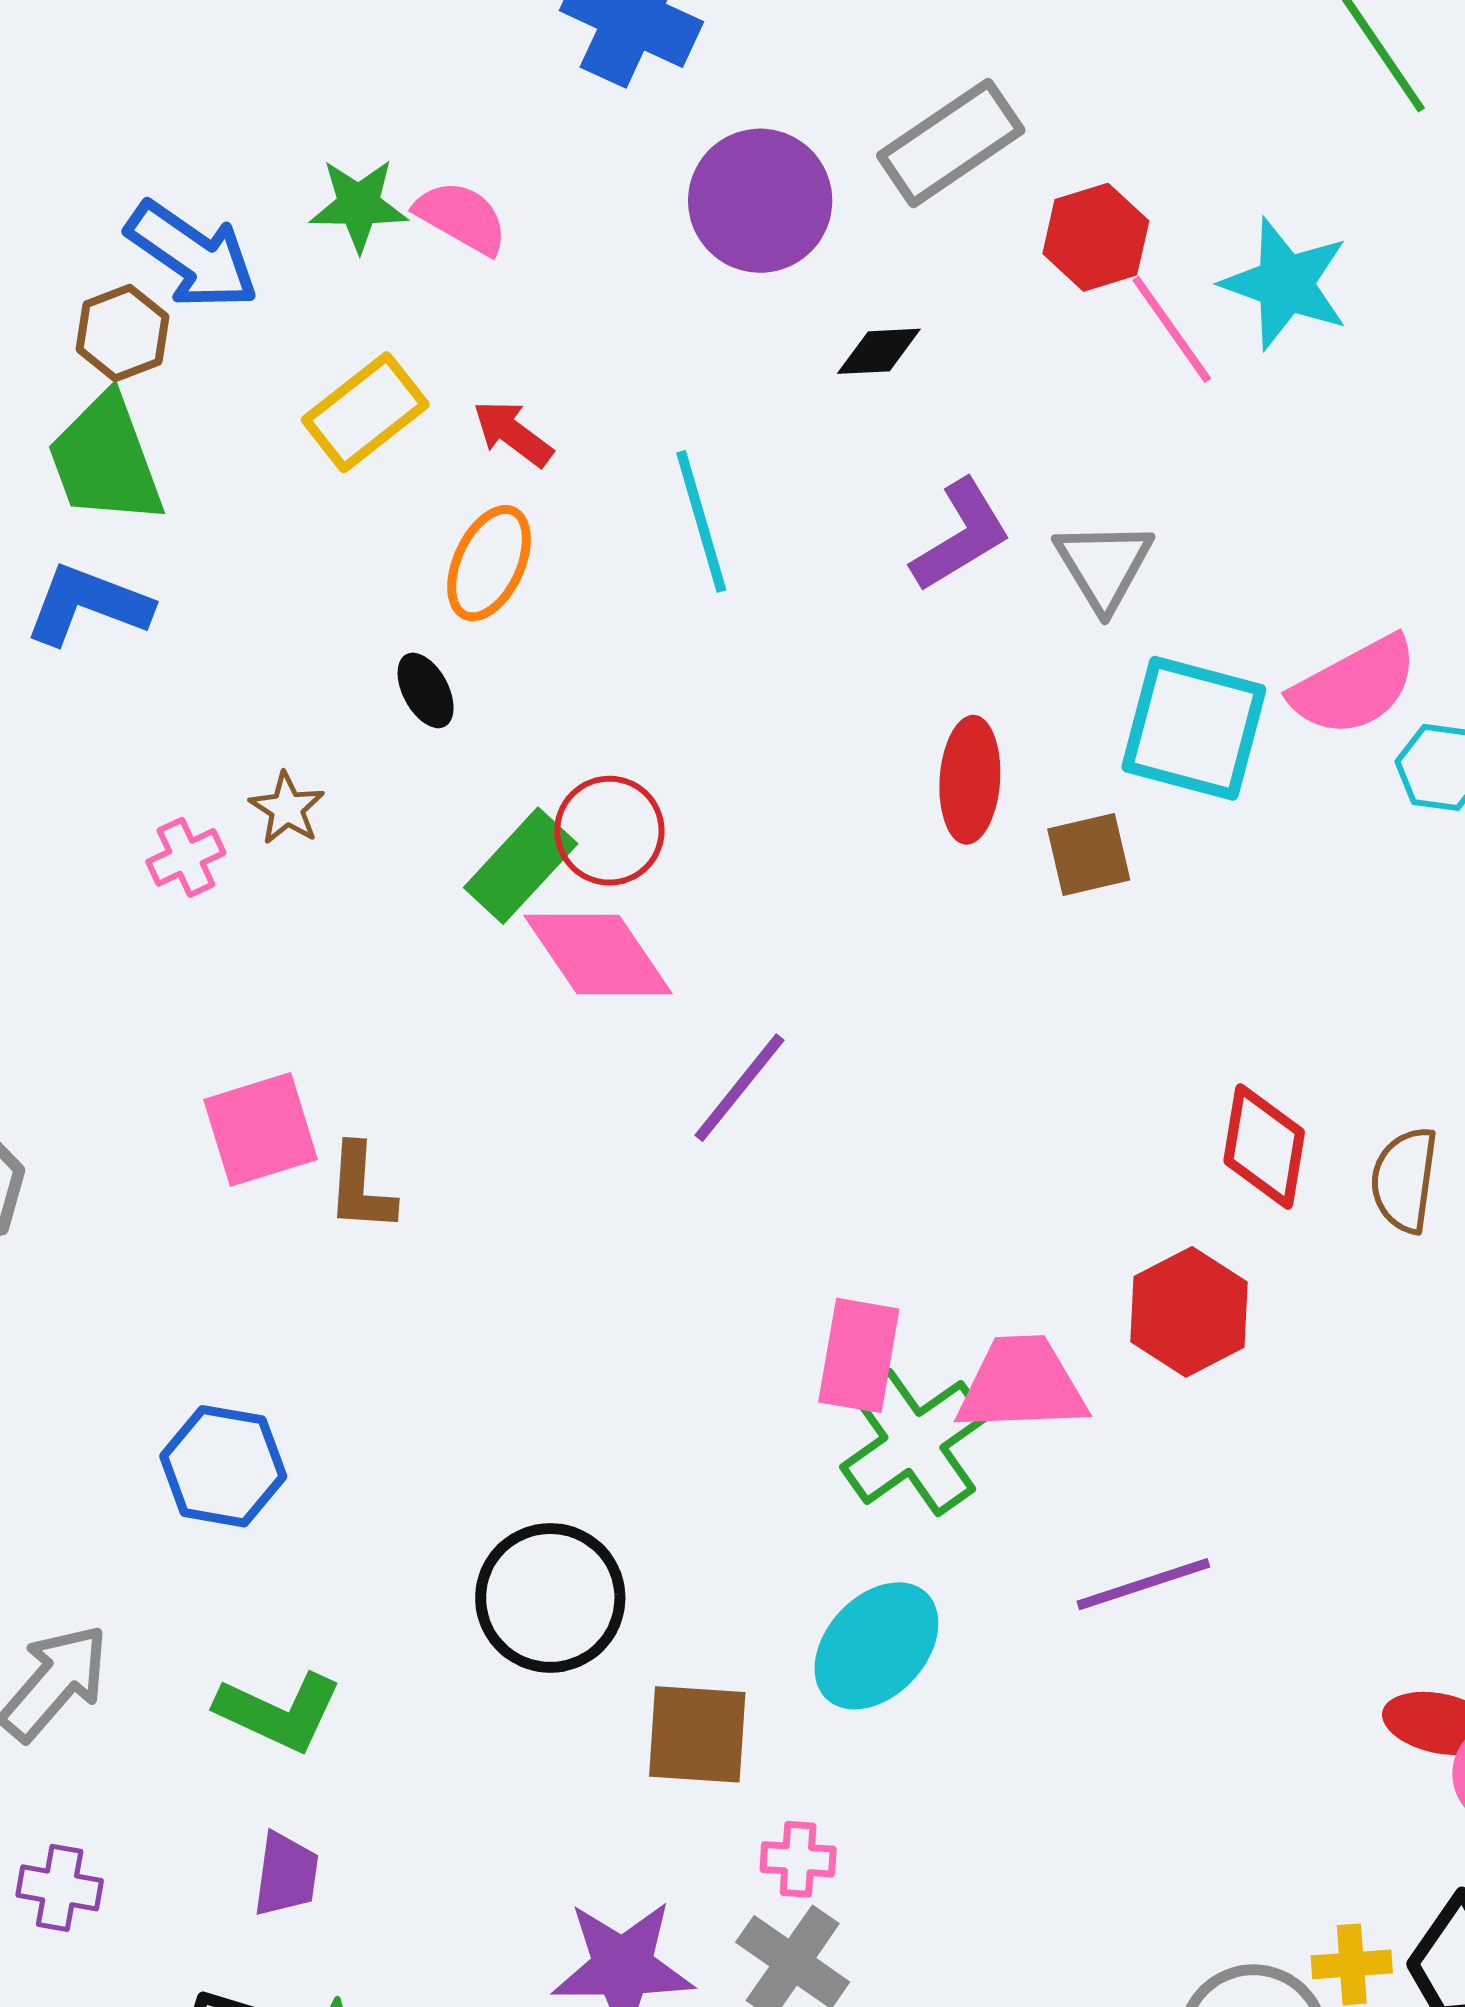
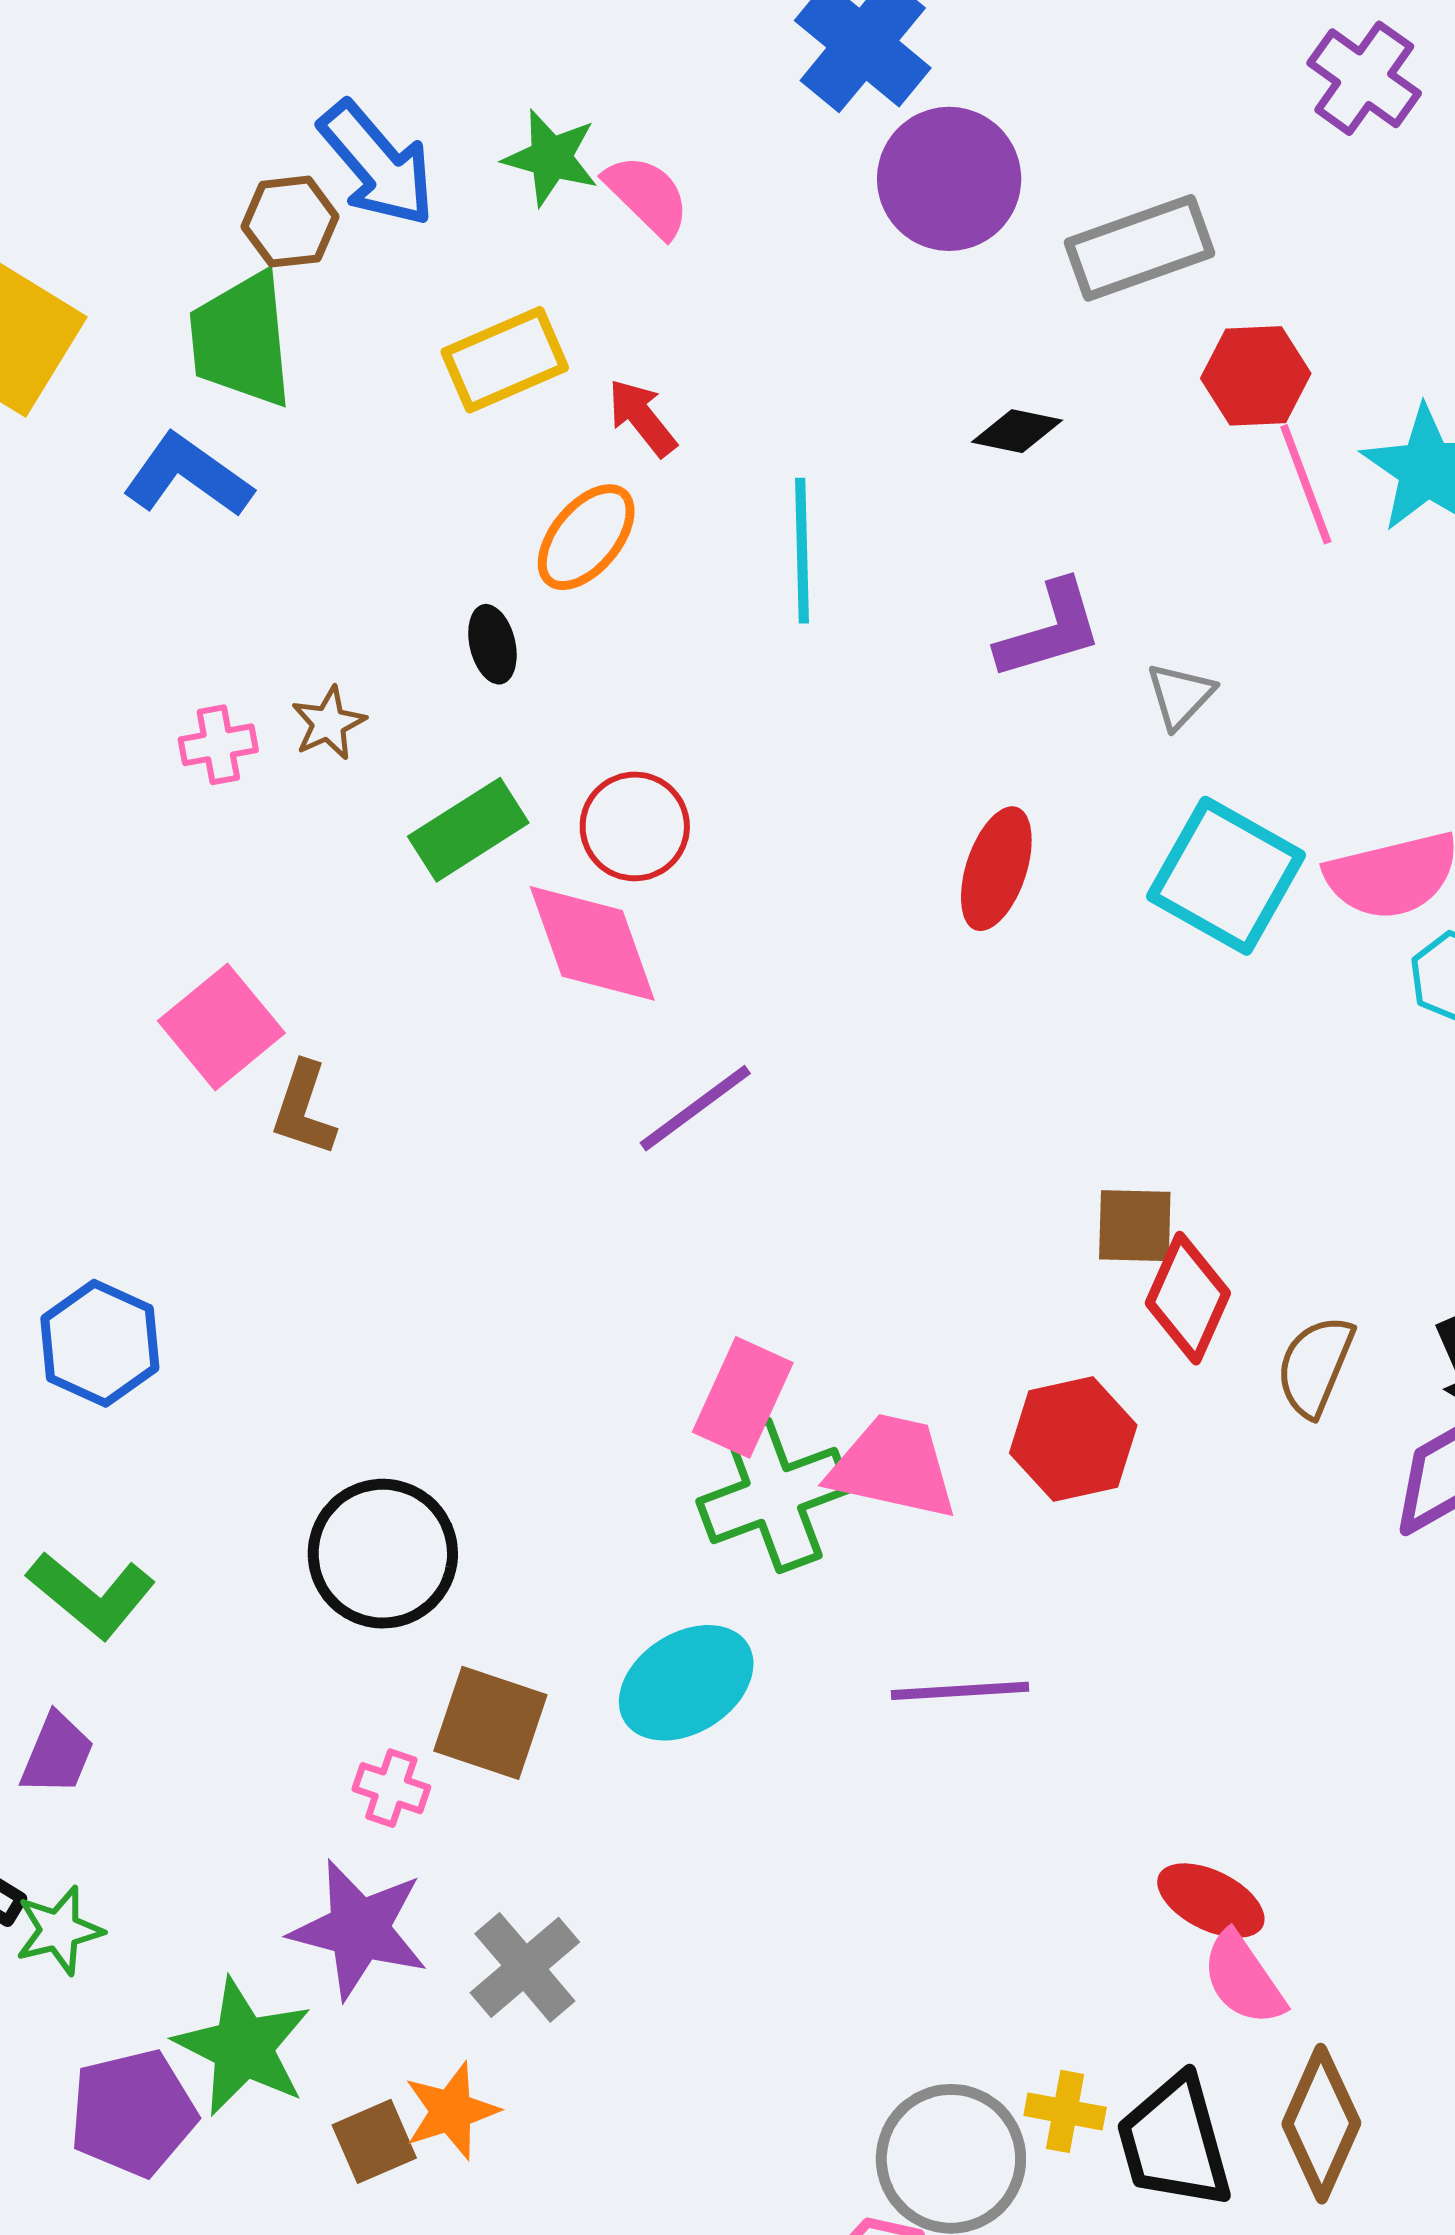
purple circle: (760, 201) -> (949, 179), moved
gray triangle: (1104, 565) -> (1180, 695), size x0.7
brown square: (1089, 855) -> (1135, 1226), moved
green rectangle: (521, 866) -> (468, 830), moved
pink square: (260, 1129) -> (221, 1027), turned -37
pink cross: (798, 1859) -> (391, 1788), moved

